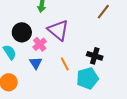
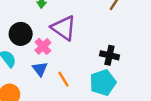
orange line: (65, 64) -> (64, 79), moved

